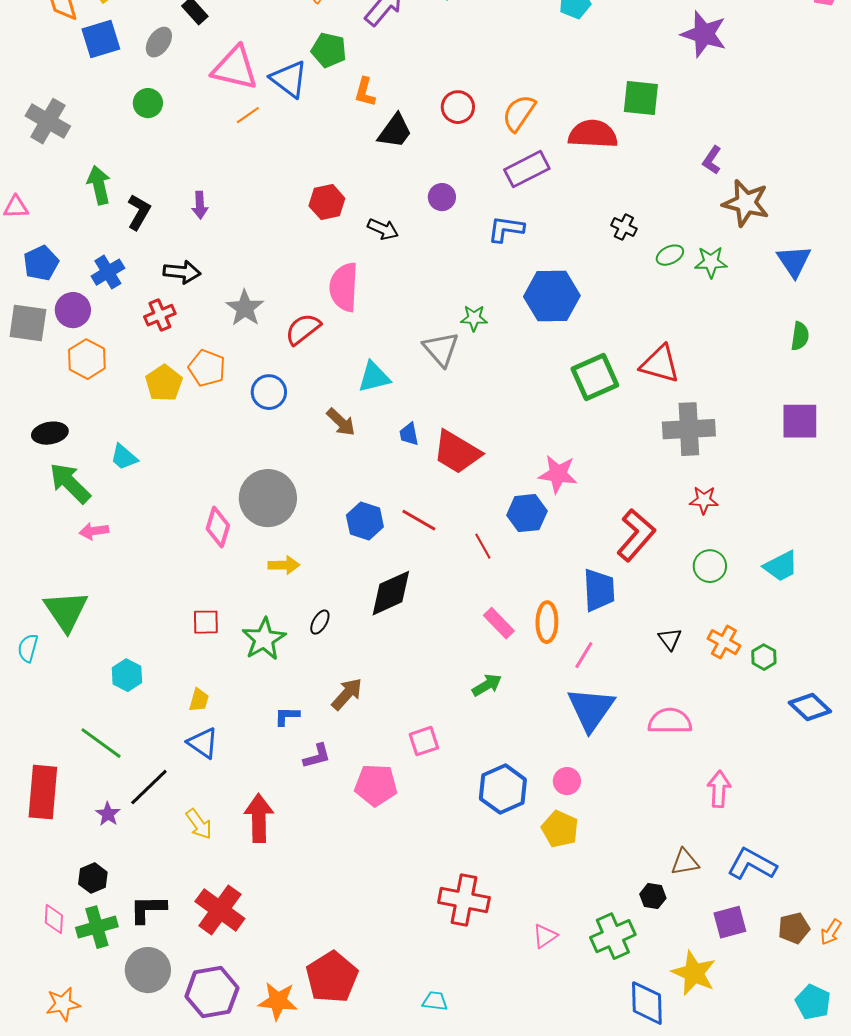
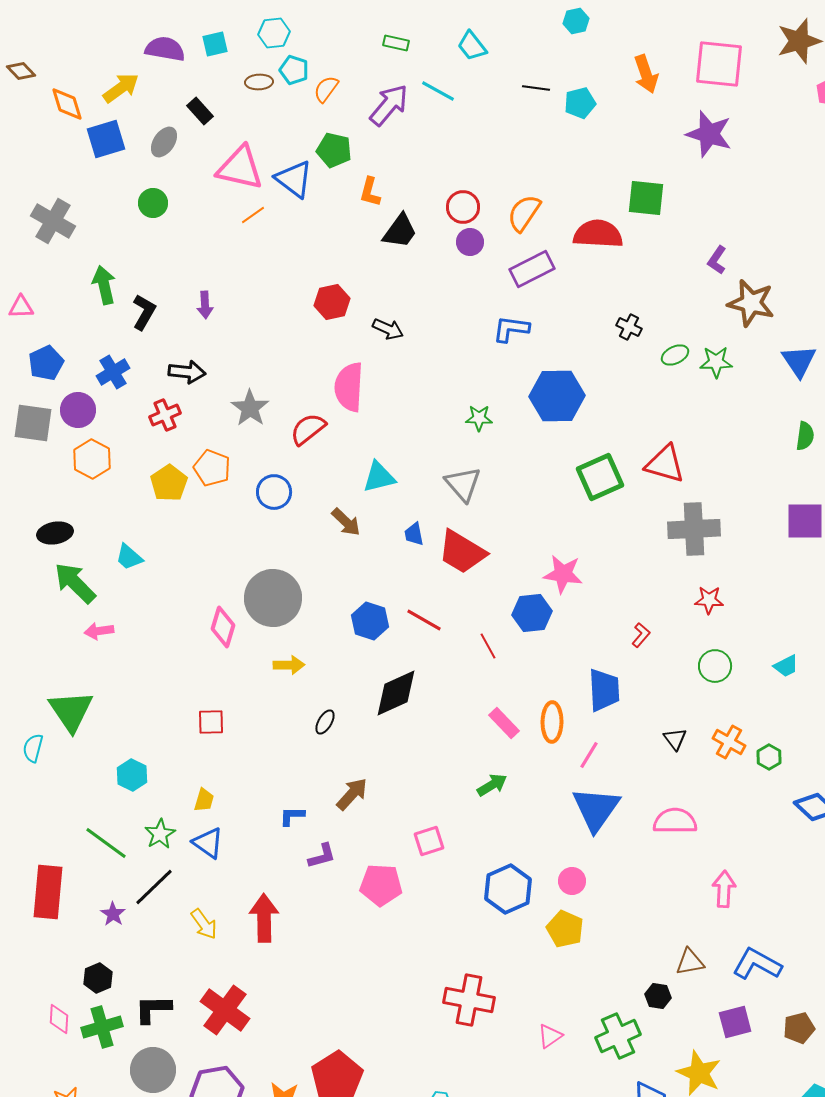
purple circle: (442, 197) -> (470, 242), moved
gray triangle: (441, 349) -> (463, 484), moved
red L-shape: (636, 535) -> (641, 635), size x0.5
cyan trapezoid: (781, 566) -> (786, 666), size x0.7
green star: (264, 639) -> (160, 834), moved, size x0.7

